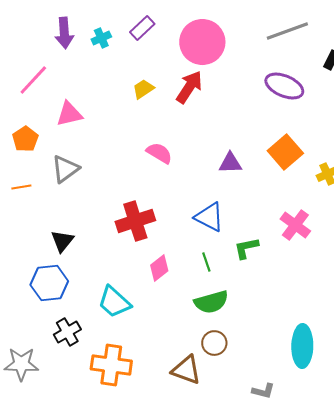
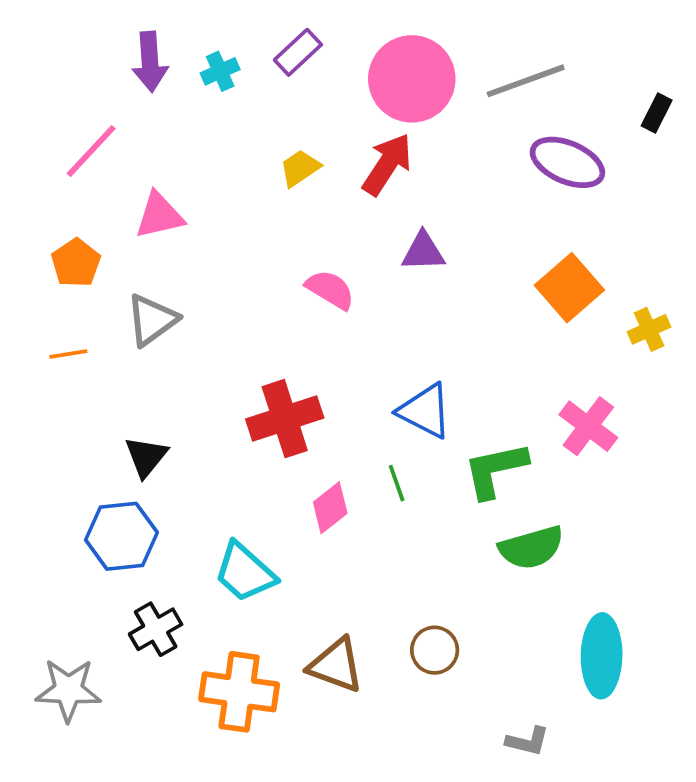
gray line: (287, 31) -> (526, 81), moved
purple triangle: (230, 163) -> (423, 252), moved
green L-shape: (246, 248) -> (495, 470), size x1.4
green line: (206, 262) -> (397, 483), moved
green semicircle: (211, 302) -> (531, 548), moved
brown triangle: (186, 370) -> (336, 665), moved

